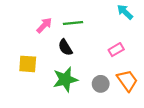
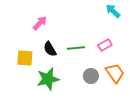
green line: (73, 23) -> (76, 48), moved
black semicircle: (65, 47) -> (50, 49), moved
green star: (65, 79) -> (48, 79), moved

